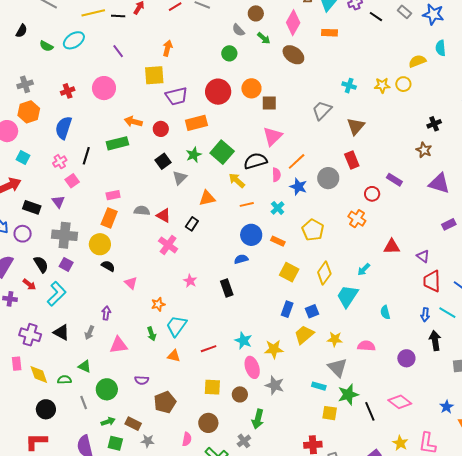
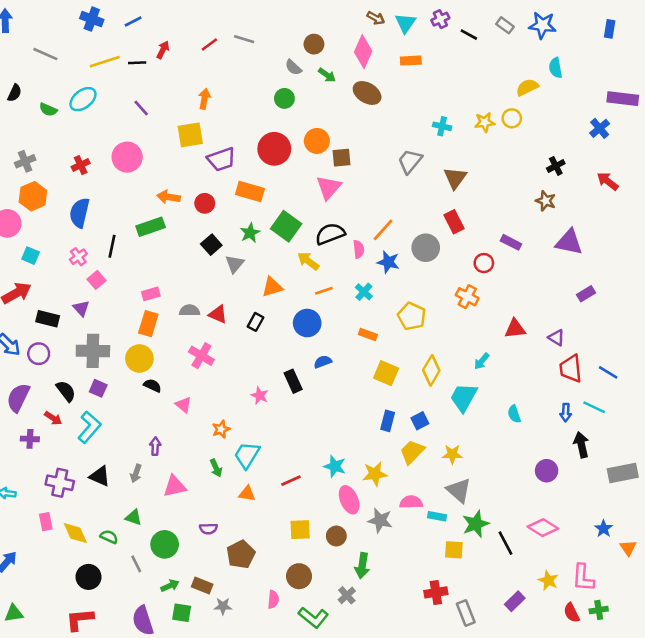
orange rectangle: (196, 123) -> (250, 192), turned 35
pink triangle: (273, 136) -> (329, 187), moved
blue circle: (251, 235) -> (307, 323), moved
pink cross: (168, 245) -> (201, 356), moved
black rectangle: (227, 288) -> (293, 381), moved
pink semicircle: (366, 346) -> (411, 502), moved
green semicircle: (64, 380) -> (109, 537), turned 32

